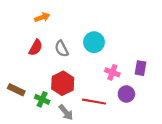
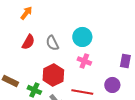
orange arrow: (42, 17) -> (26, 13), moved, turned -32
pink cross: (112, 72) -> (84, 61), moved

